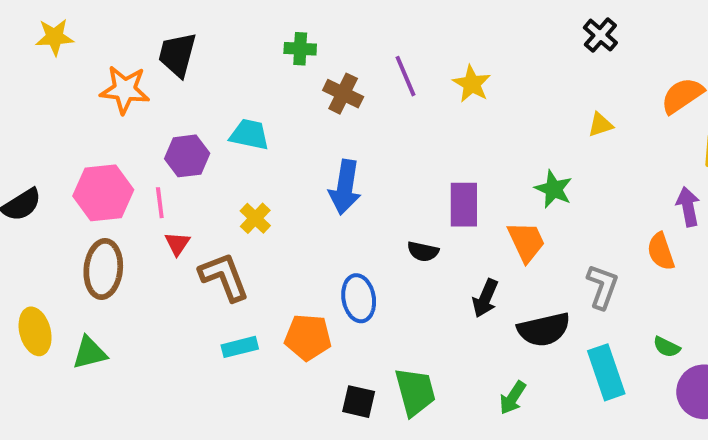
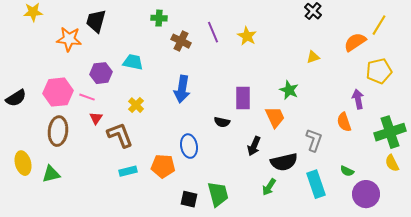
pink line: (160, 203) -> (87, 97), turned -63
green arrow: (513, 398) -> (269, 187), moved

